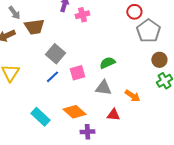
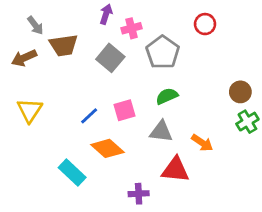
gray pentagon: (148, 31) -> (163, 52), moved
gray square: (55, 54) -> (110, 58), moved
orange diamond: (74, 112) -> (107, 148), moved
red triangle: (113, 115) -> (175, 170), size x1.5

